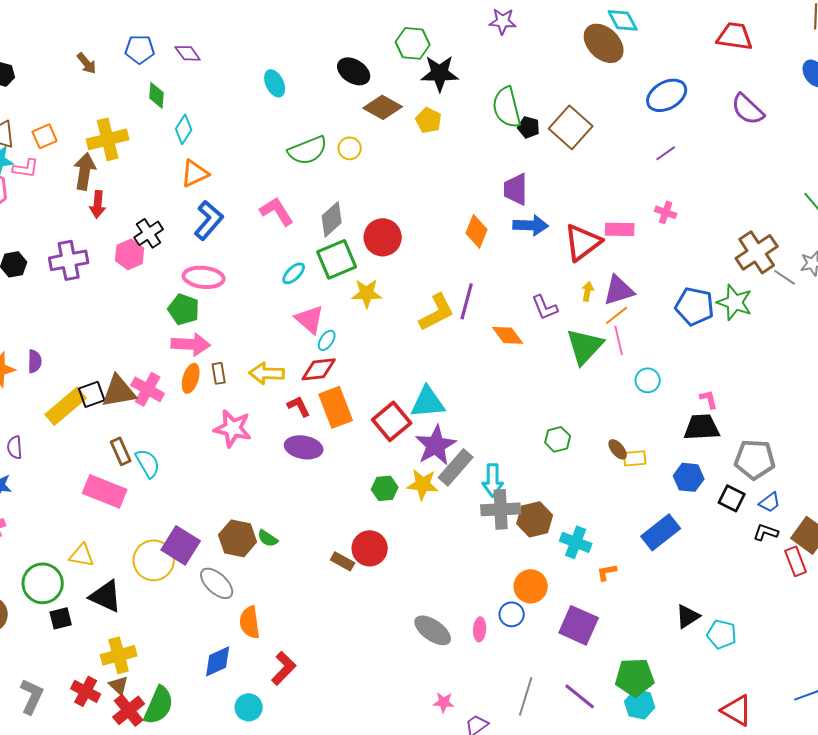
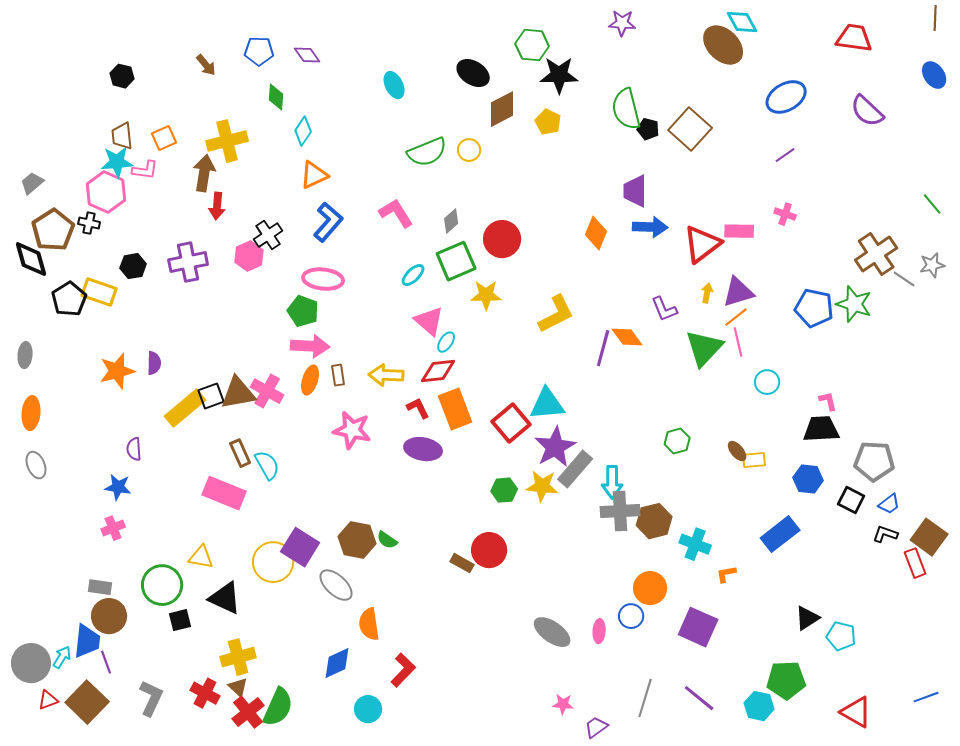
brown diamond: (383, 107) -> (502, 109), turned -57
gray diamond: (332, 219) -> (451, 221), size x0.7
purple line: (467, 301) -> (603, 348), moved
green pentagon: (635, 677) -> (786, 680), moved

